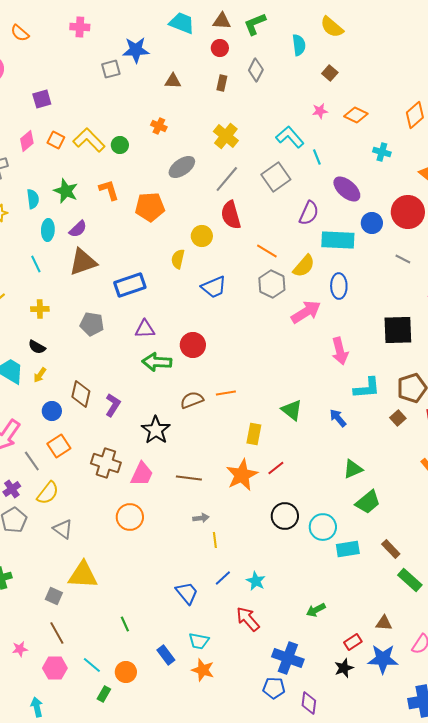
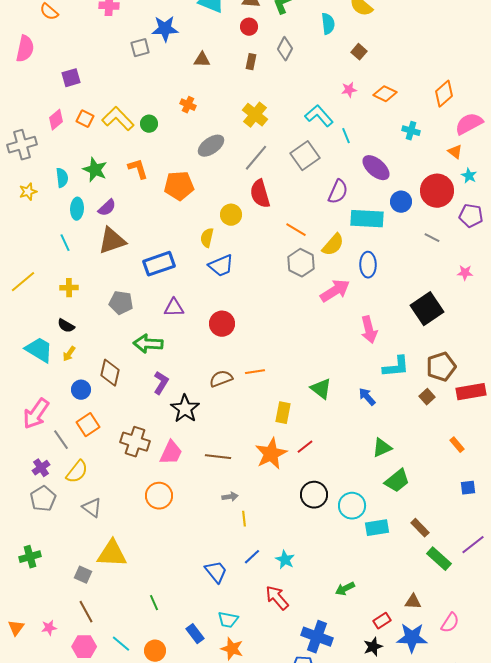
blue trapezoid: (214, 287) -> (221, 266), moved
black square: (398, 330) -> (427, 309), turned -32
green arrow: (157, 362) -> (148, 344), moved
purple L-shape: (113, 405) -> (161, 383), moved

